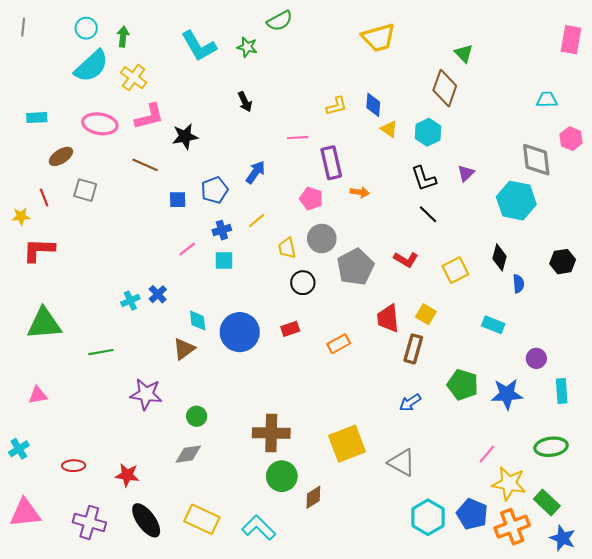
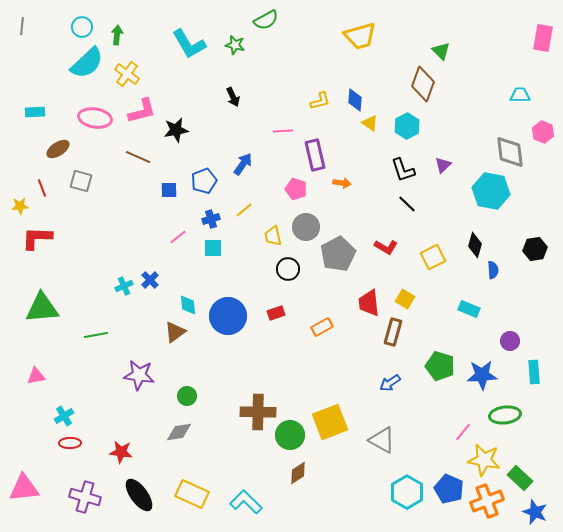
green ellipse: (551, 447) -> (505, 415), moved
cyan cross: (19, 449) -> (64, 416), moved
green circle: (282, 476) -> (290, 435), moved

